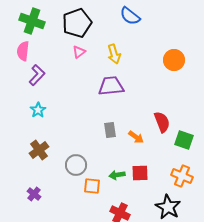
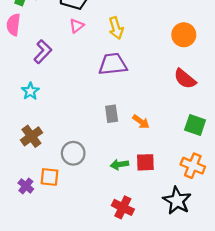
purple L-shape: (37, 75) -> (43, 52), moved
red semicircle: (162, 122) -> (185, 79), moved, turned 150
orange square: (92, 186) -> (50, 177), moved

